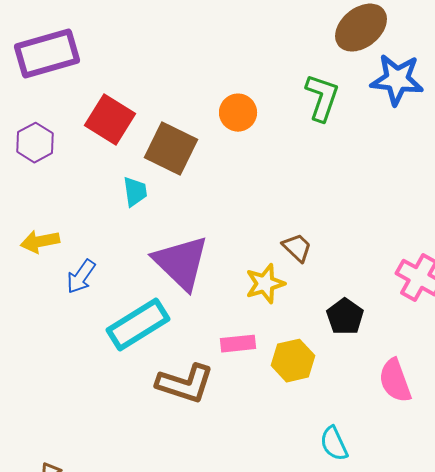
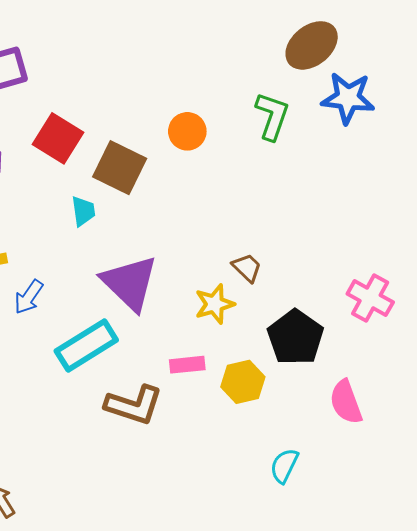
black pentagon: (345, 317) -> (295, 337), size x1.5
cyan semicircle: (334, 444) -> (284, 466), turned 51

